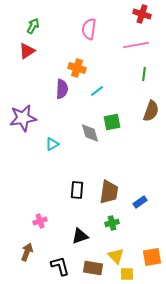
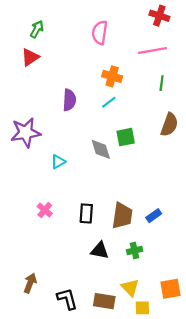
orange cross: (77, 68) -> (112, 76), moved
blue rectangle: (140, 202) -> (154, 216), moved
pink cross: (40, 221) -> (45, 210), moved, turned -32
green cross: (112, 223) -> (135, 250), moved
black triangle: (80, 236) -> (100, 250), moved, turned 30

